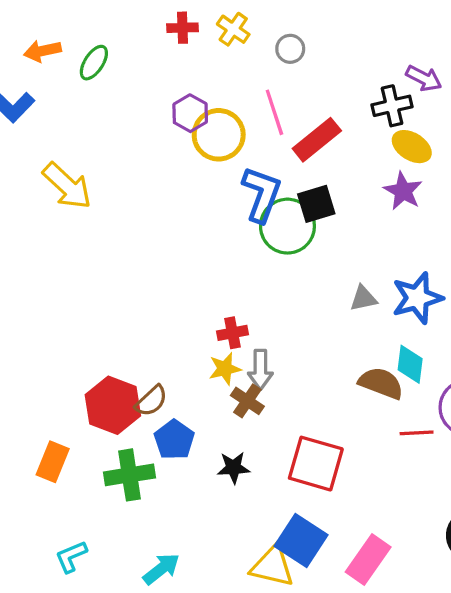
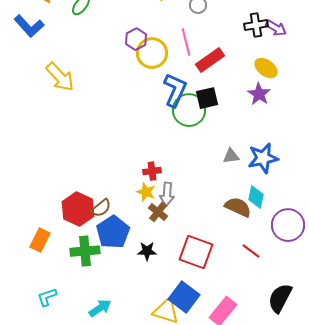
black cross: (392, 106) -> (256, 25), moved
yellow star: (225, 369) -> (146, 192), turned 30
red line: (417, 433) -> (251, 251), moved, turned 36
blue pentagon: (174, 440) -> (113, 232), size x1.4

